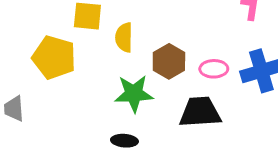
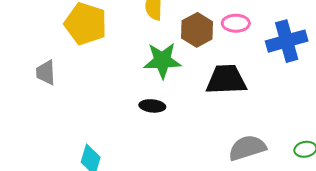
pink ellipse: (214, 69) -> (236, 23), moved

